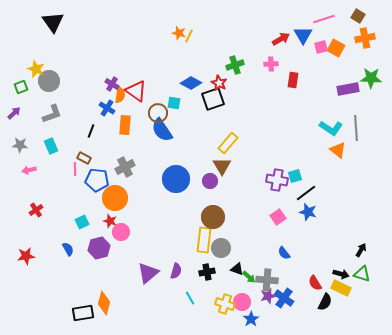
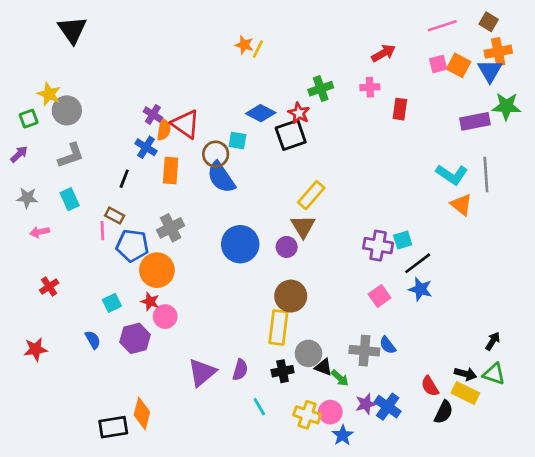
blue triangle: (303, 35) -> (490, 71), moved
gray circle: (221, 248) -> (308, 353), moved
gray cross: (267, 280) -> (364, 351), moved

